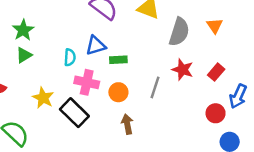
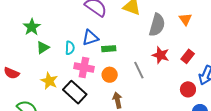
green triangle: (24, 55) -> (43, 48), moved
gray line: (155, 87) -> (139, 70), turned -42

